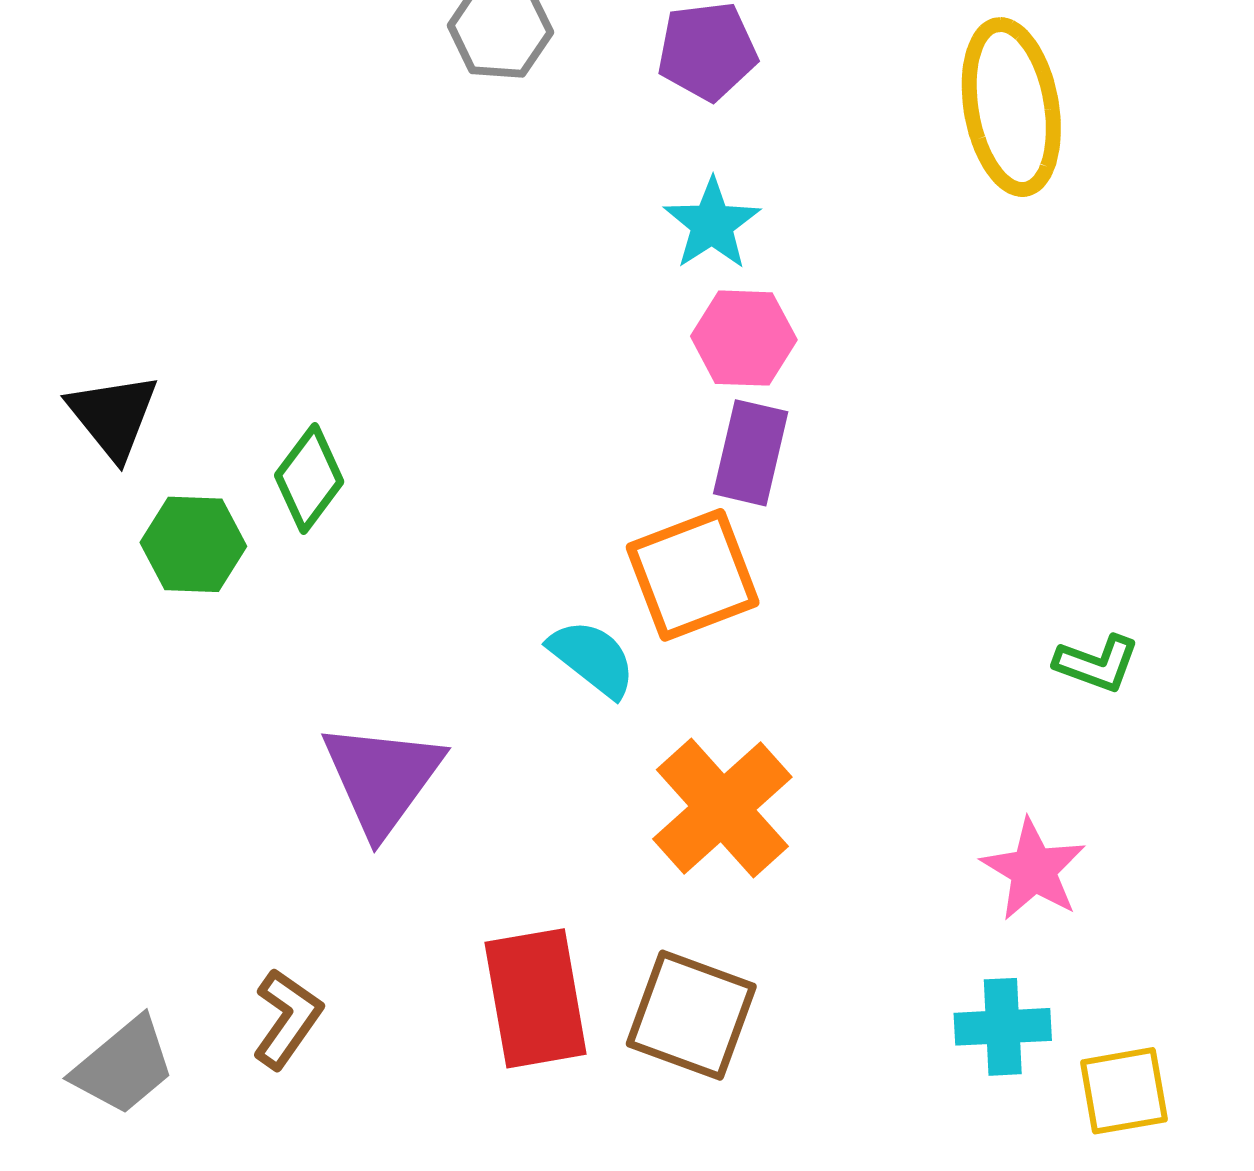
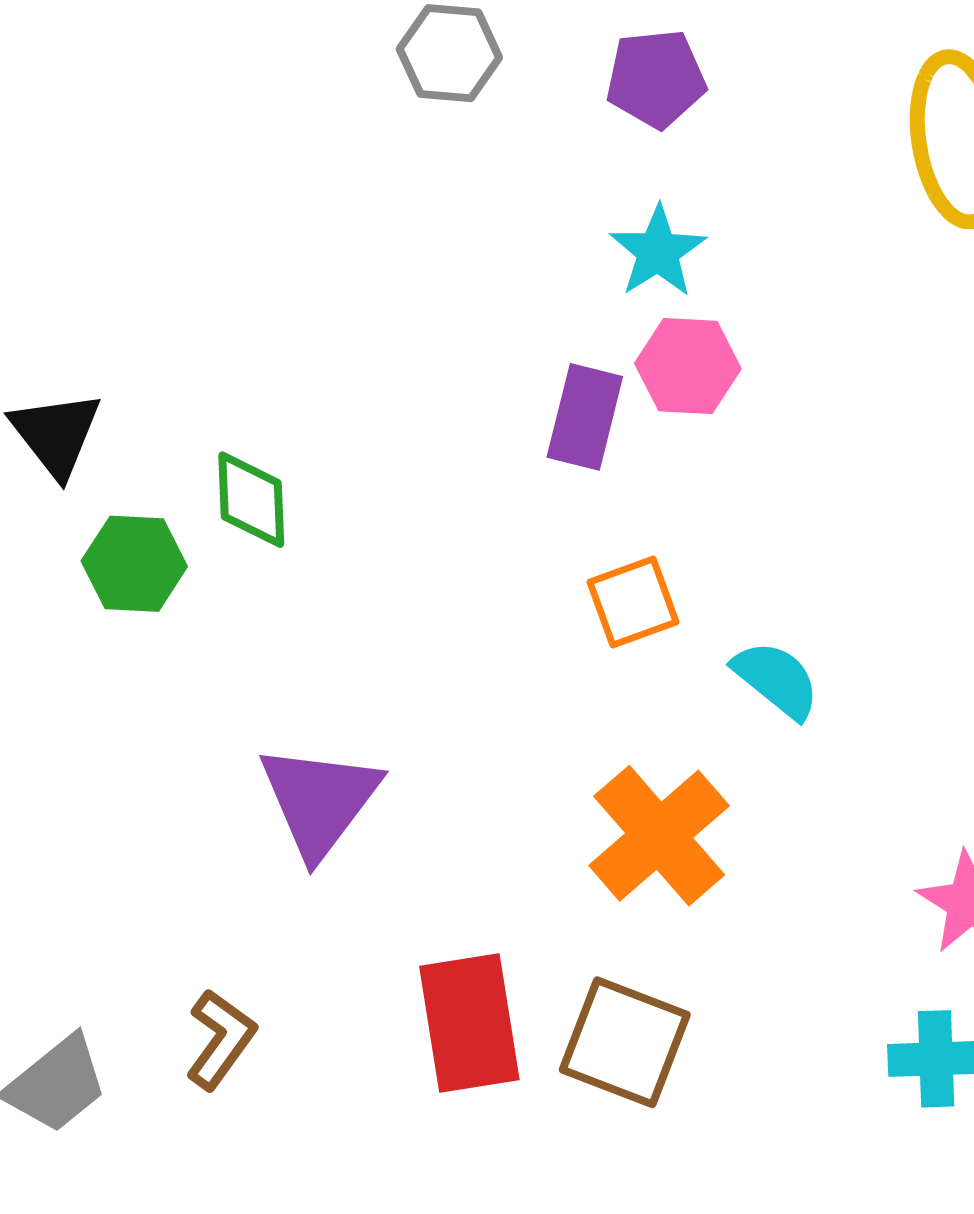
purple rectangle: (751, 453) -> (585, 417), moved
green diamond: (309, 478) -> (251, 500), turned -40
orange square: (693, 575) -> (633, 602), size x0.7
cyan semicircle: (592, 658) -> (776, 680), moved

